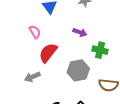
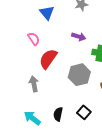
gray arrow: (32, 77) -> (34, 84), turned 105

